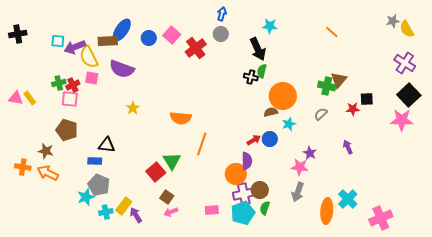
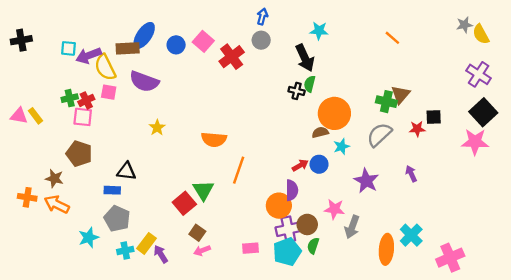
gray semicircle: (321, 114) -> (379, 135), size x1.6
purple star: (310, 153) -> (366, 181), size x1.5
pink star: (300, 167) -> (334, 209), moved
cyan star: (86, 197) -> (89, 237), moved

